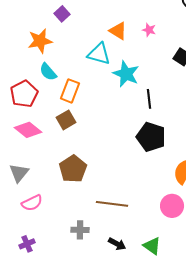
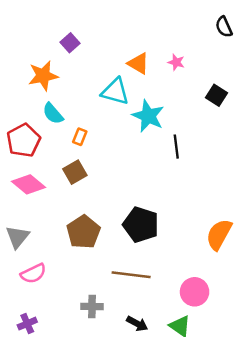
orange rectangle: (70, 91) -> (80, 137), size x0.6
black pentagon: (151, 137) -> (141, 225), moved
pink circle: (172, 206) -> (195, 292), moved

